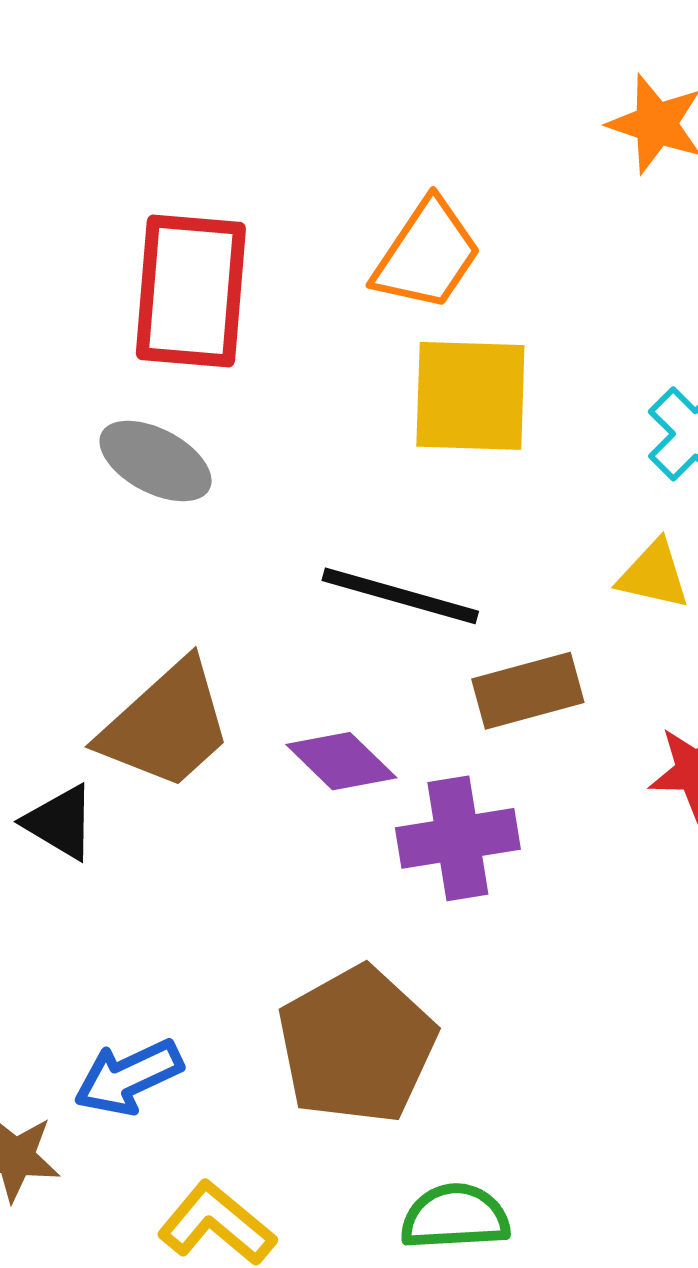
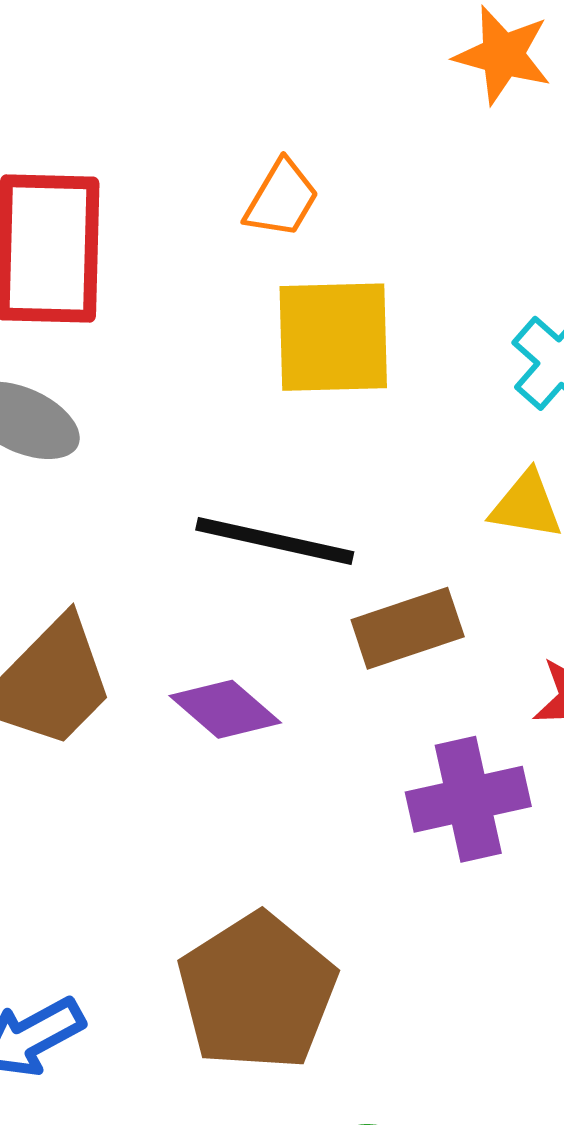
orange trapezoid: (427, 255) -> (282, 199), size x0.7
purple cross: (458, 838) -> (468, 799), moved

